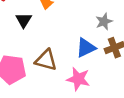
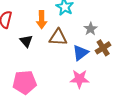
brown triangle: (46, 60) -> (58, 37), moved

